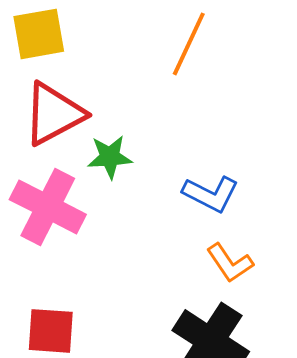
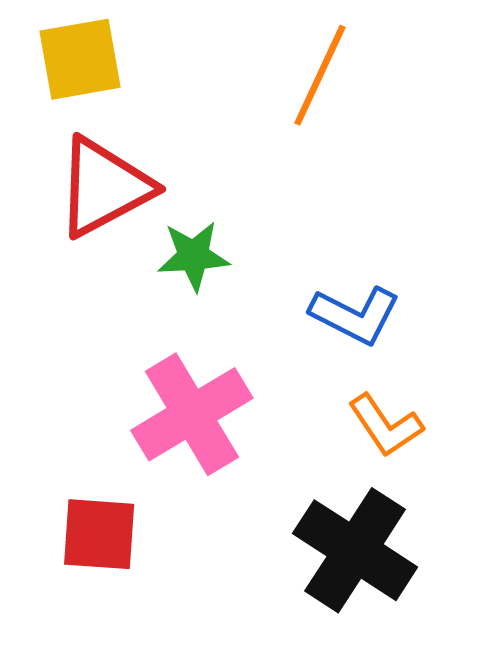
pink cross: (48, 207) -> (192, 414), moved, turned 32

